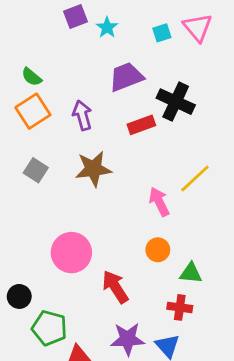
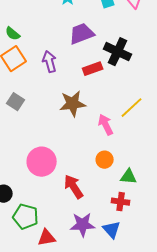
brown star: (93, 169) -> (73, 104), moved

